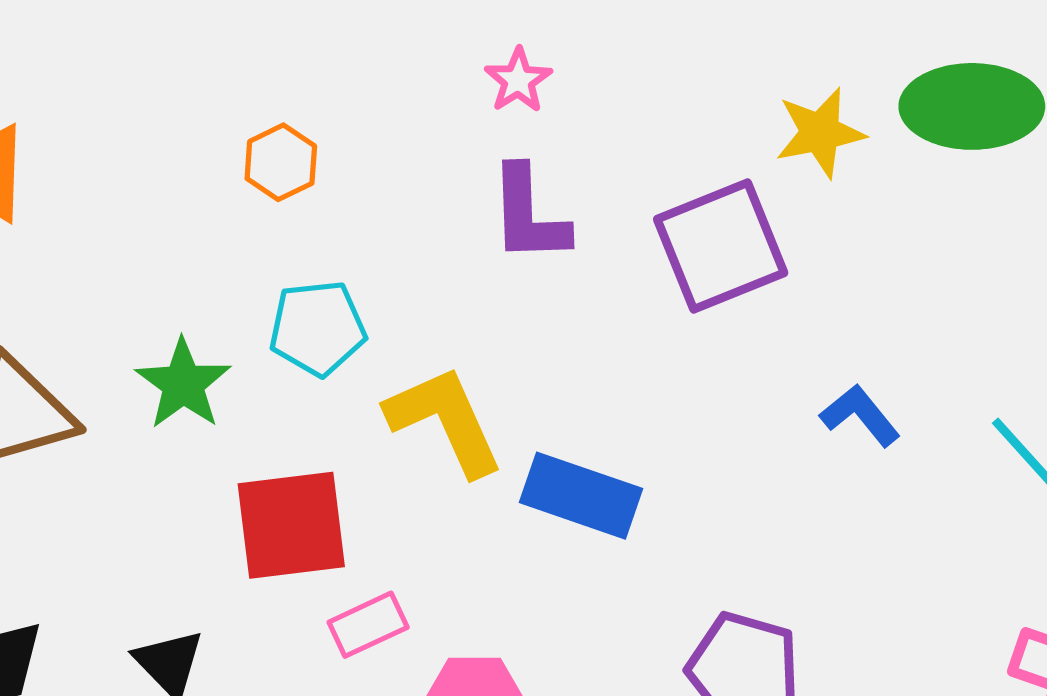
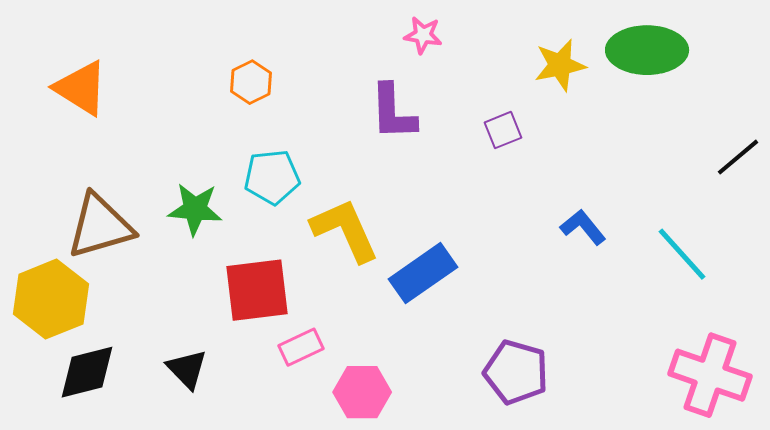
pink star: (518, 80) -> (423, 35), moved, turned -30
purple square: (721, 246) -> (503, 130), size x0.5
green star: (183, 384) -> (195, 209), turned -30
blue rectangle: (581, 496) -> (423, 273), turned -54

